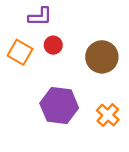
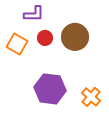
brown circle: (102, 57) -> (75, 37), moved

